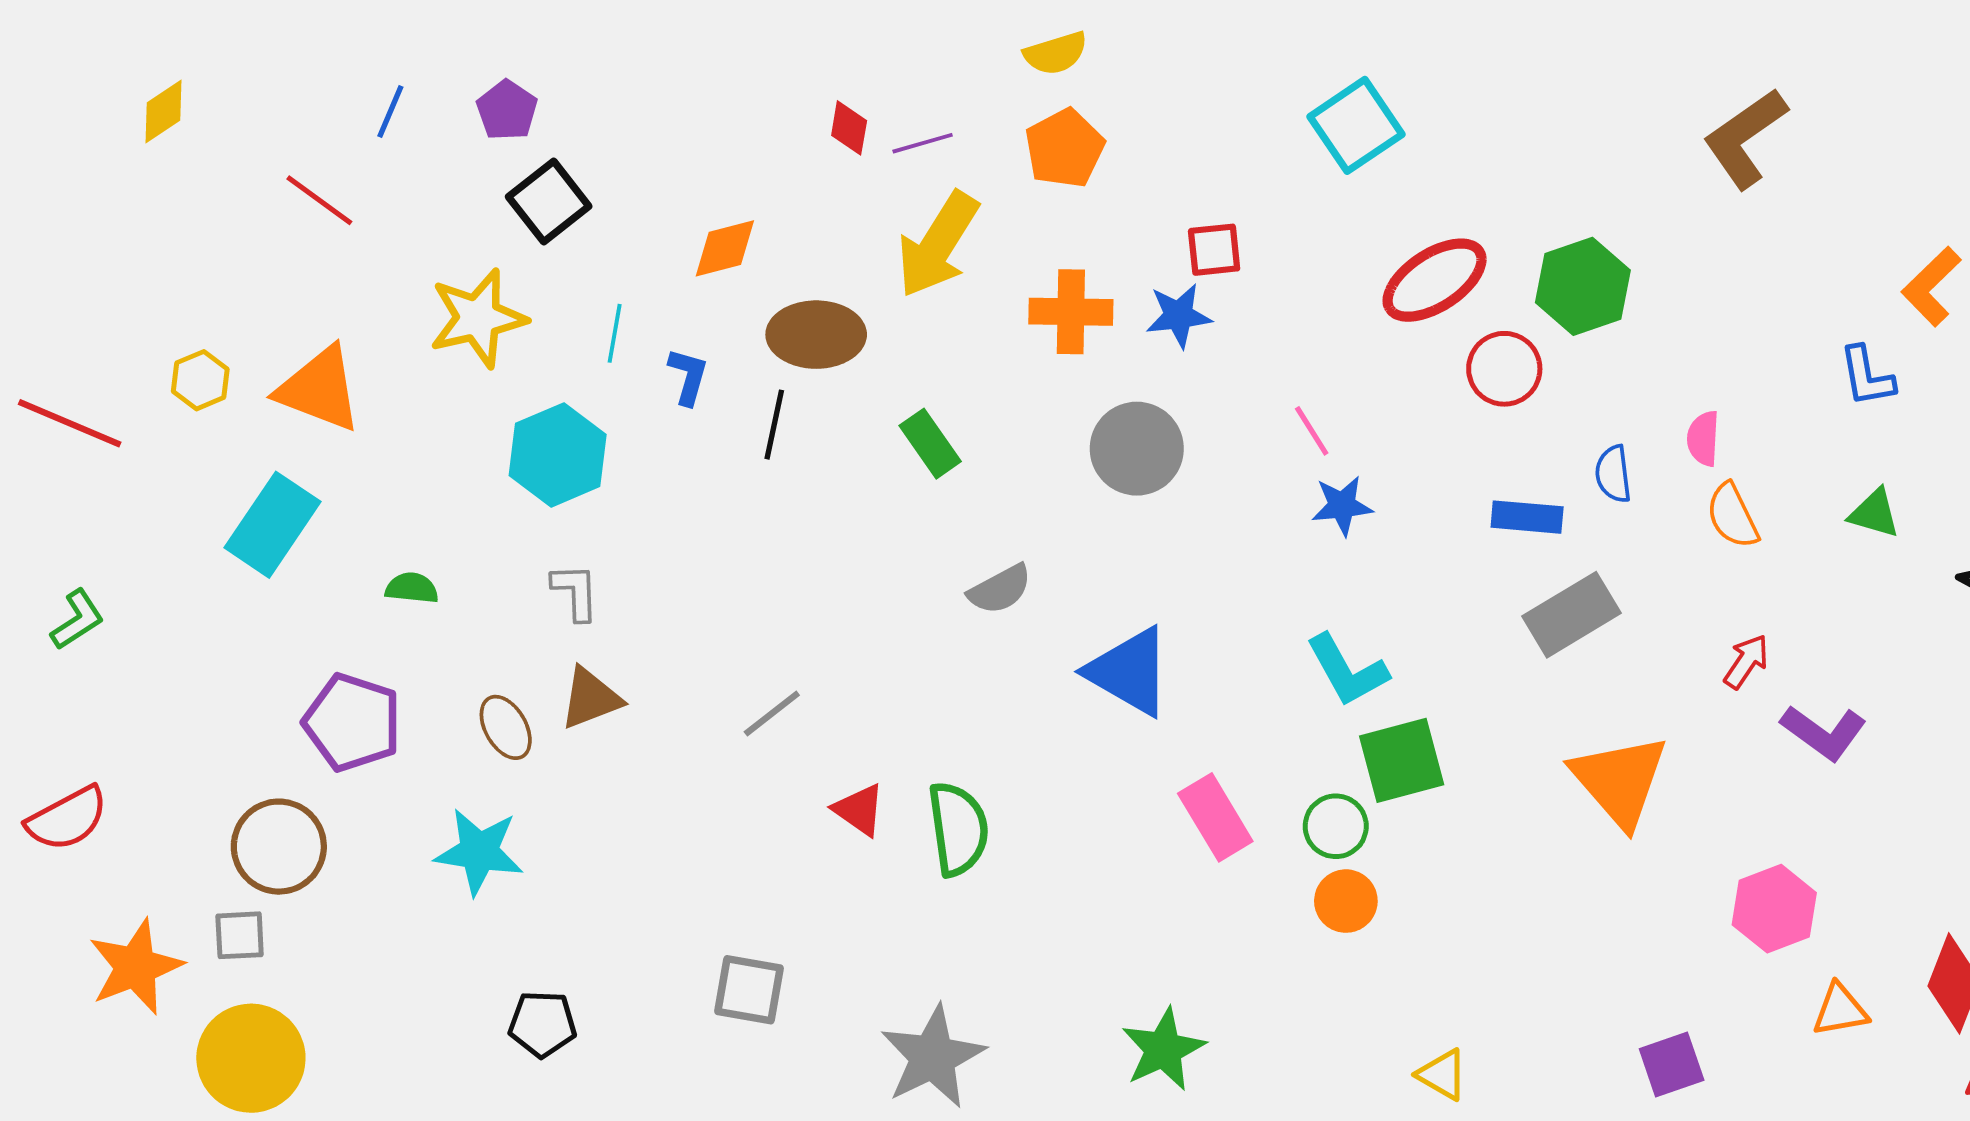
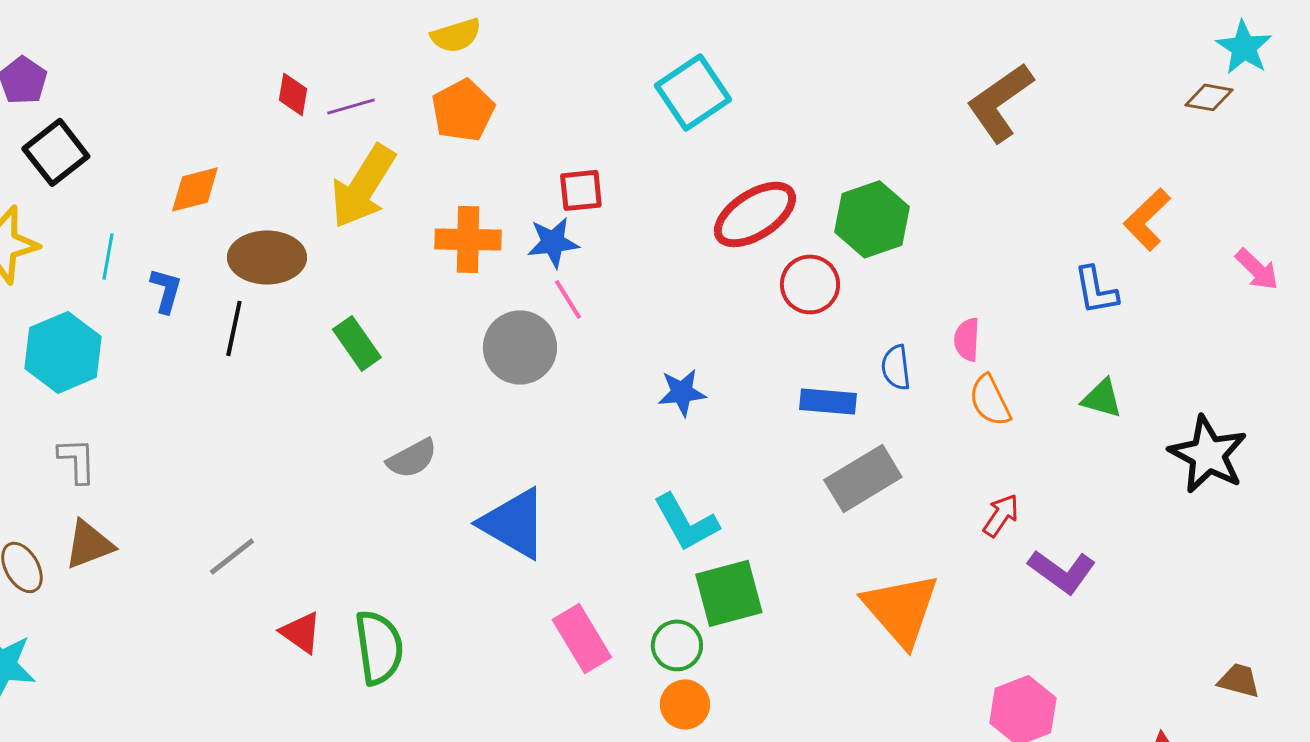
pink line: (1312, 431) -> (568, 299), moved

